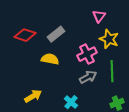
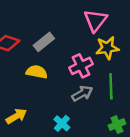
pink triangle: (99, 16) -> (95, 20), size x1.5
yellow star: (109, 39) -> (107, 48), turned -30

